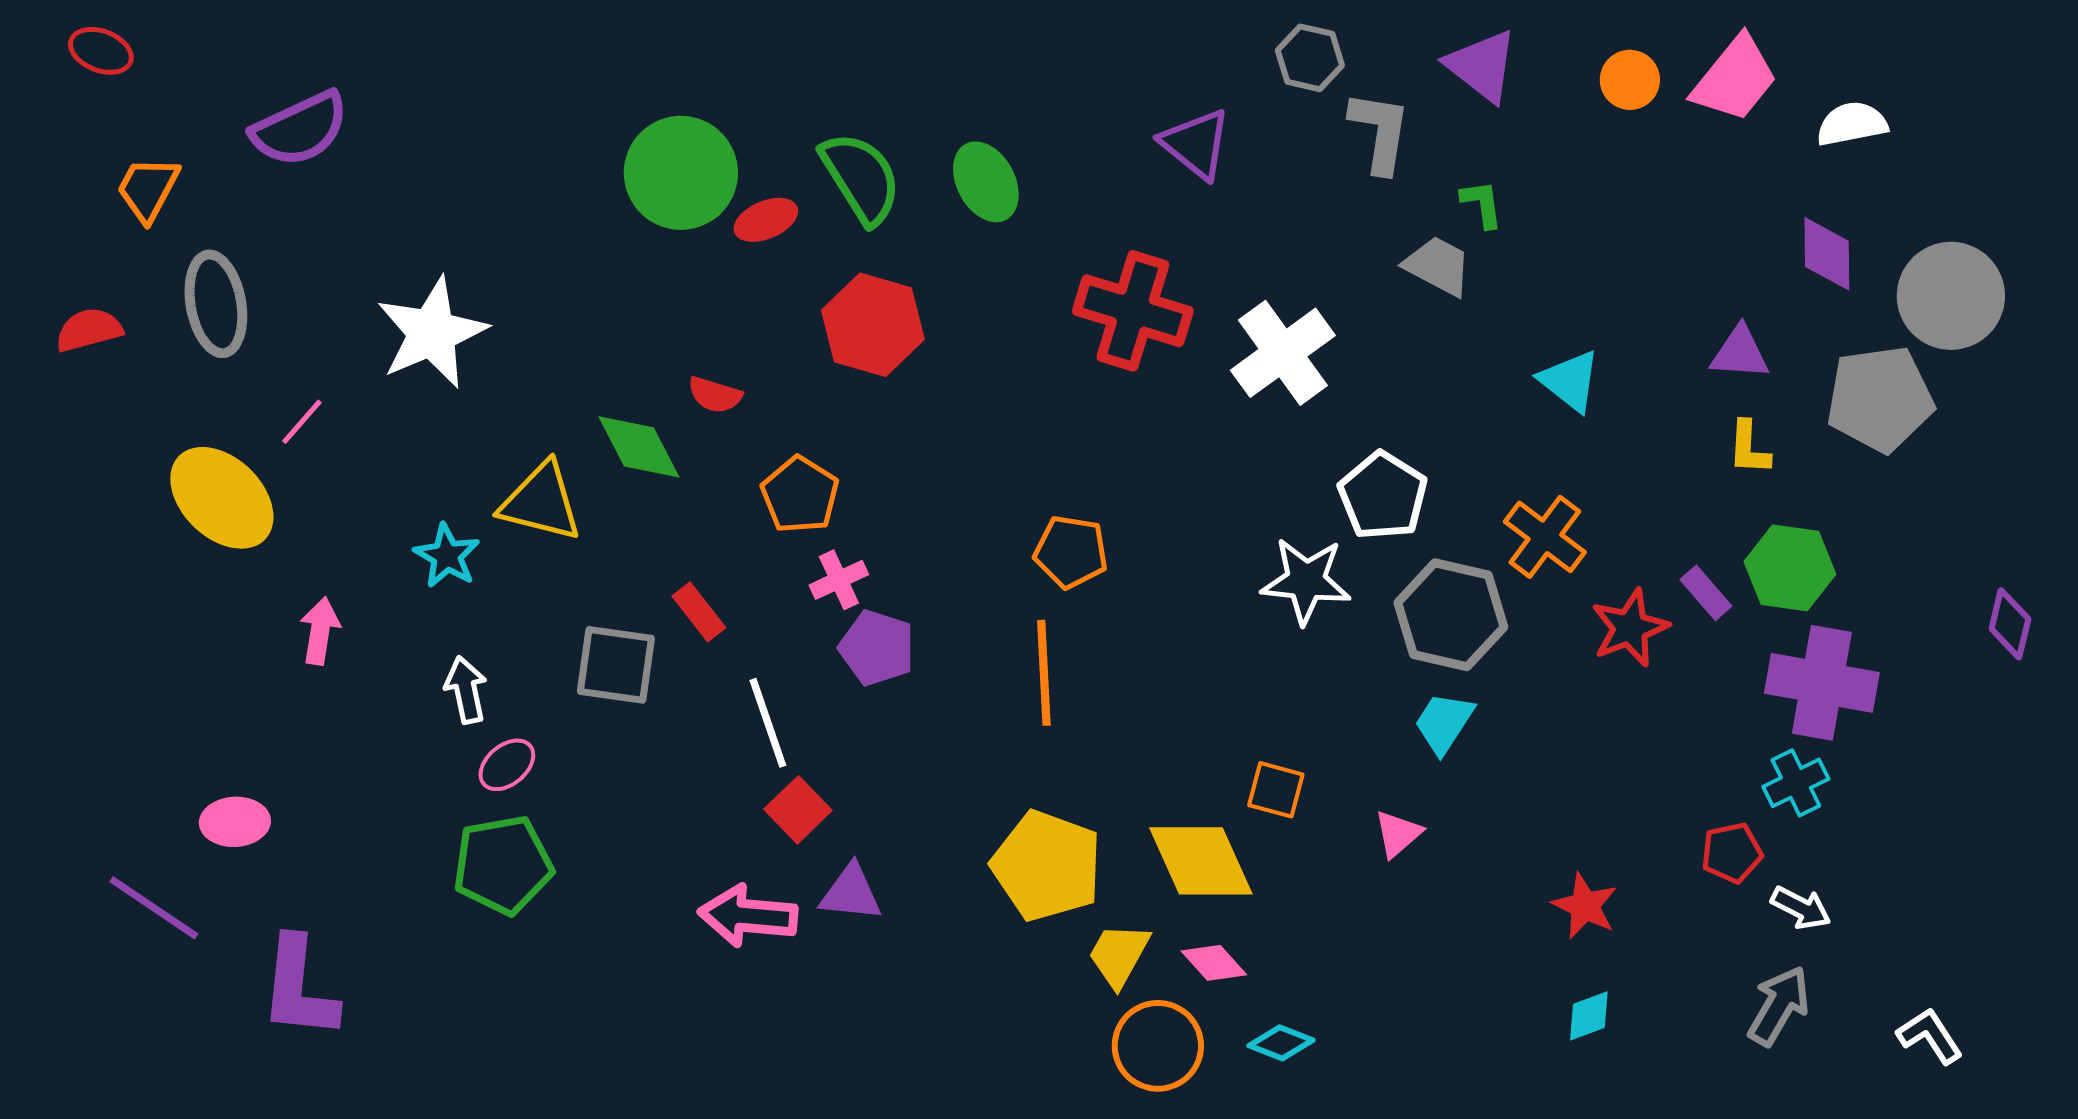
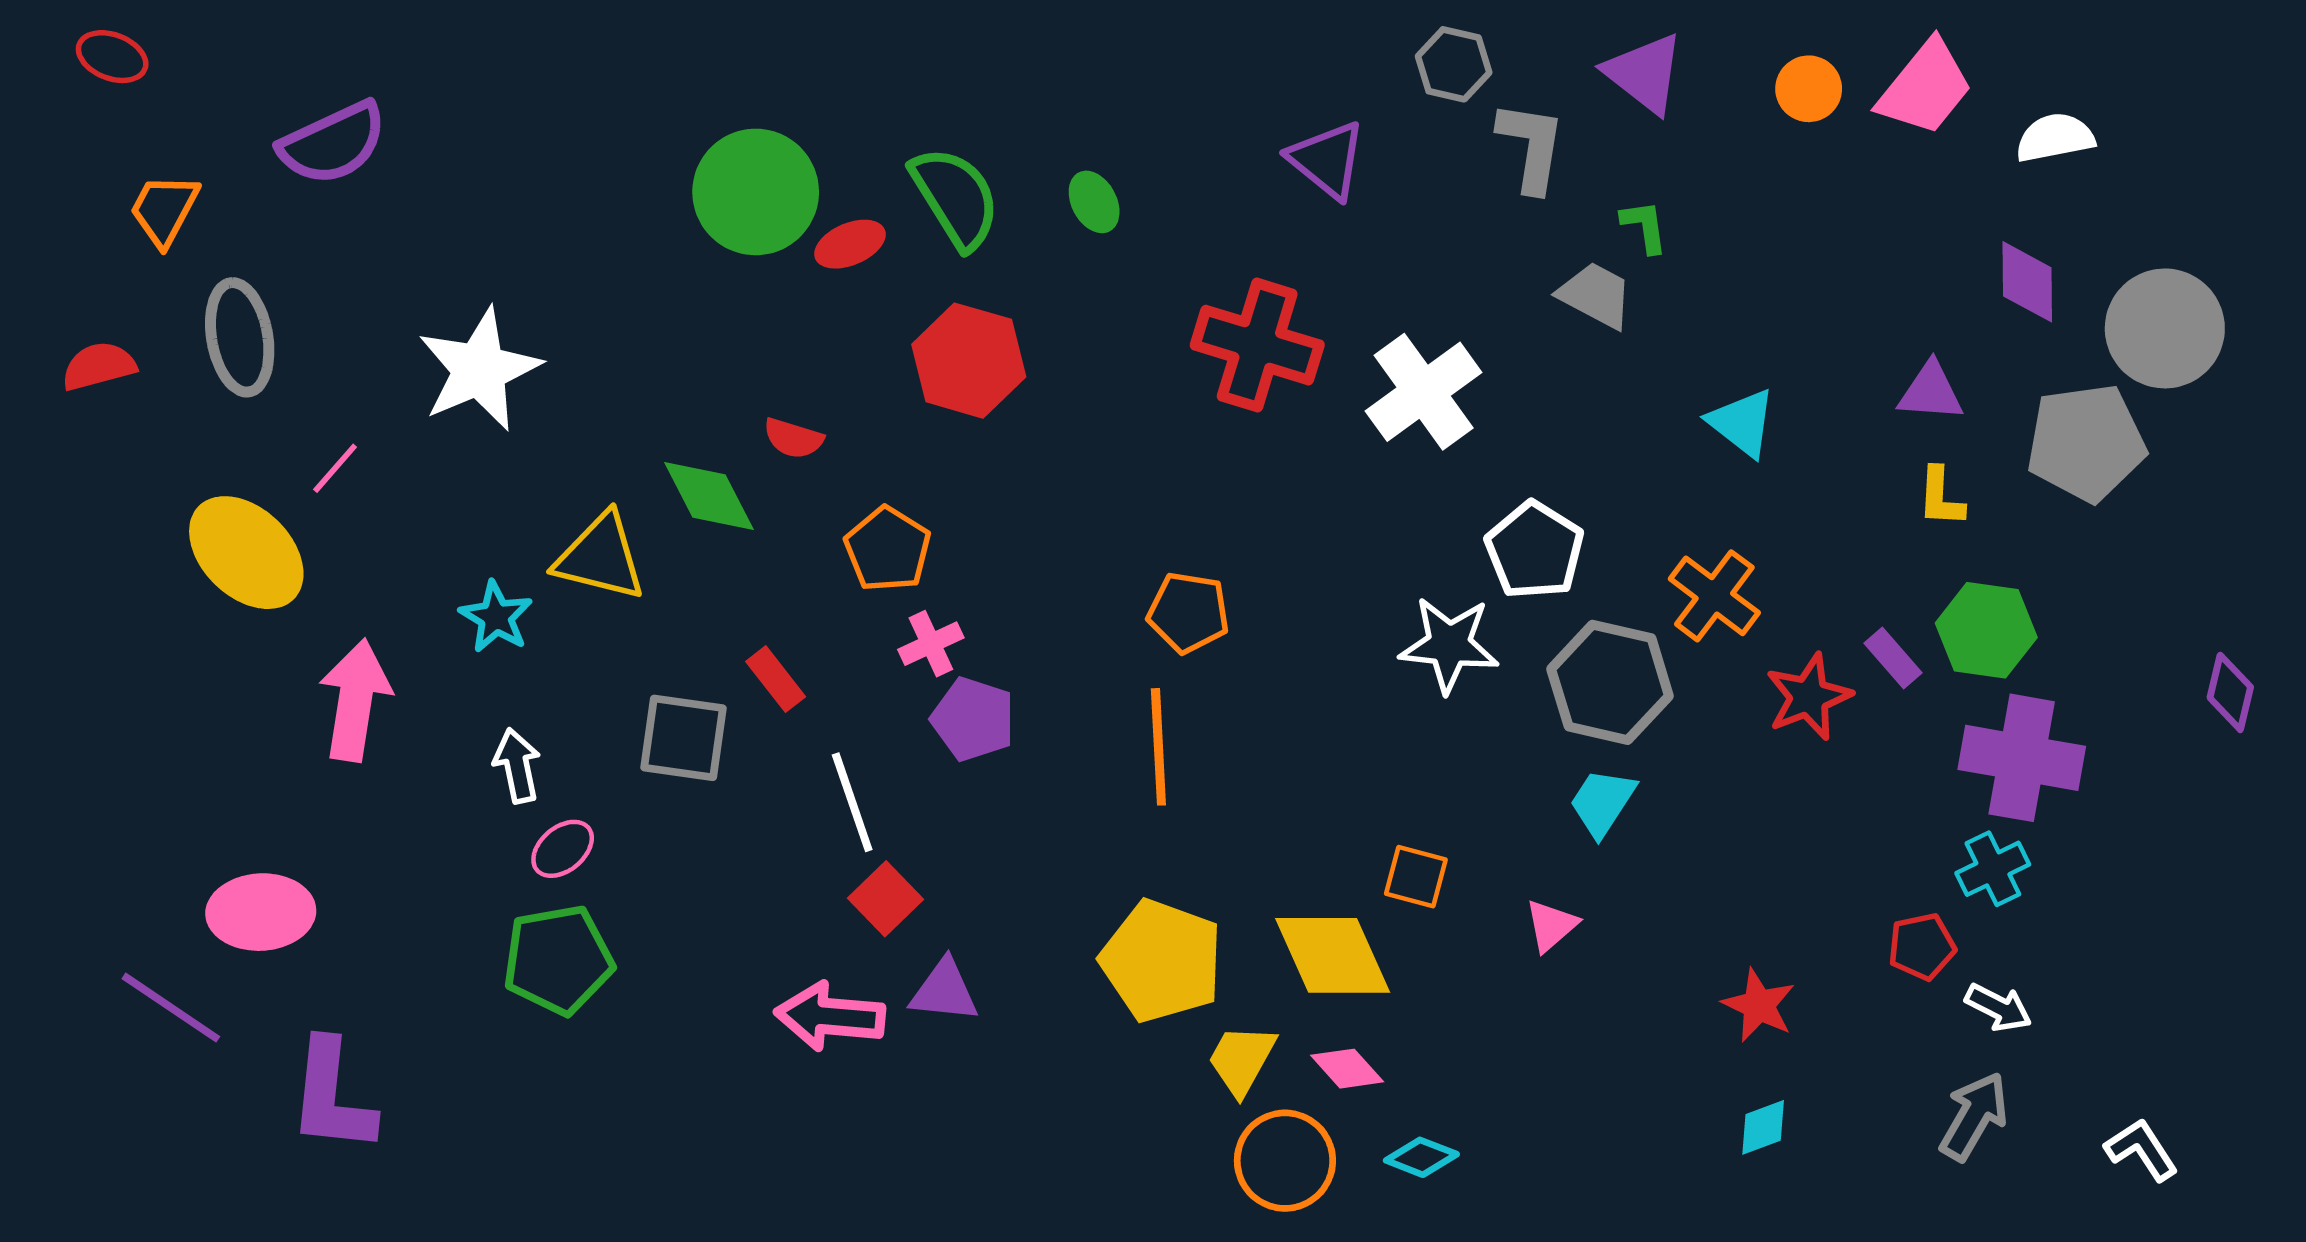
green ellipse: (986, 182) -> (1094, 202), size x0.7
pink arrow: (320, 631) -> (355, 700), size x1.6
pink ellipse: (235, 822) -> (261, 912), size x1.4

